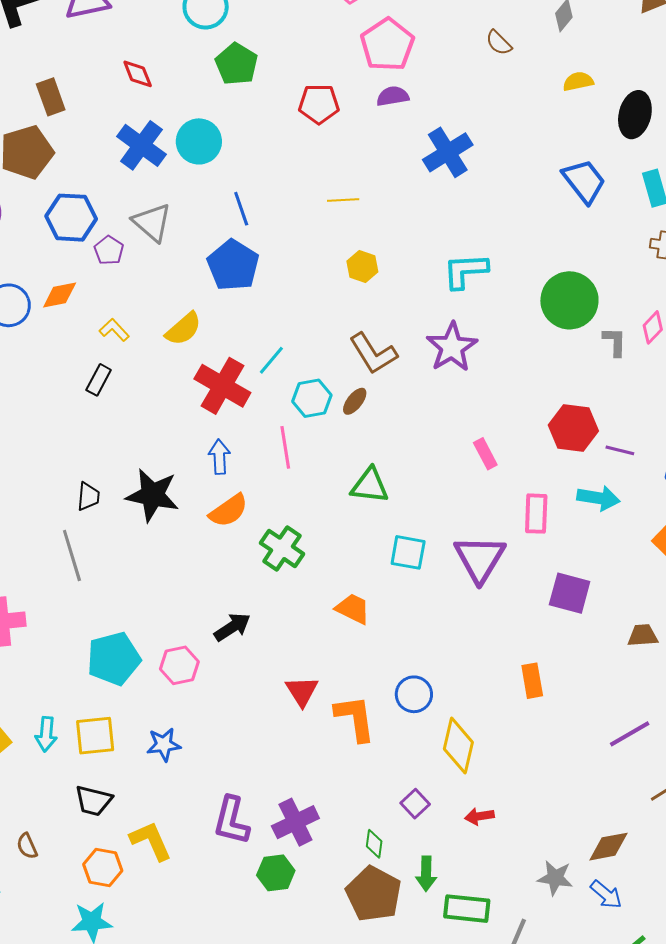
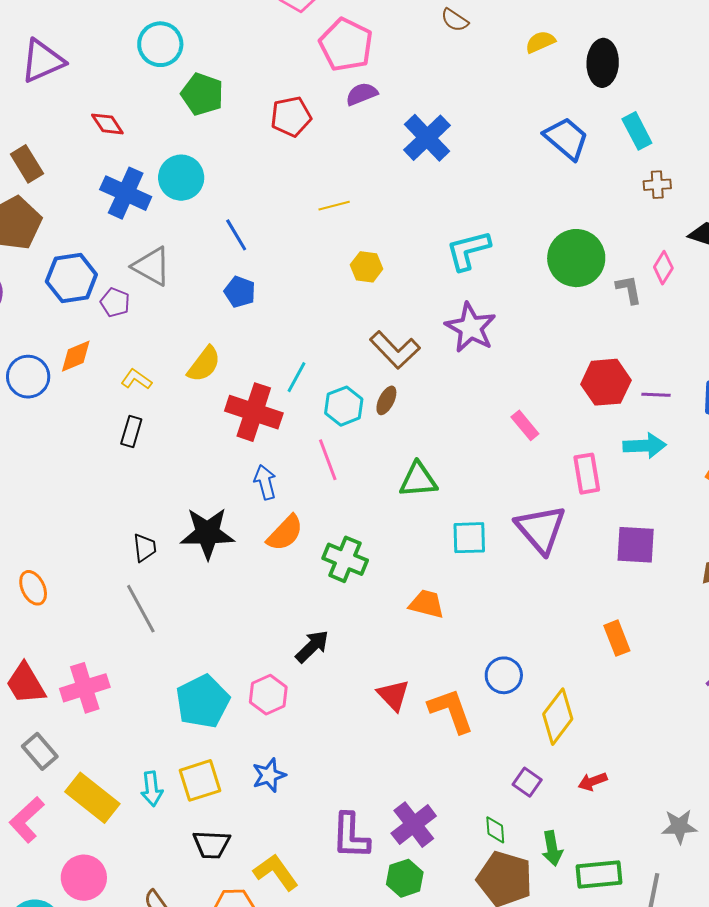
blue pentagon: (233, 265) -> (240, 292), size x0.6
yellow diamond: (458, 746) -> (558, 717), turned 36

